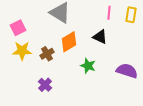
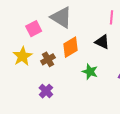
pink square: (18, 28) -> (34, 29), moved
yellow star: (22, 51) -> (22, 56), turned -30

